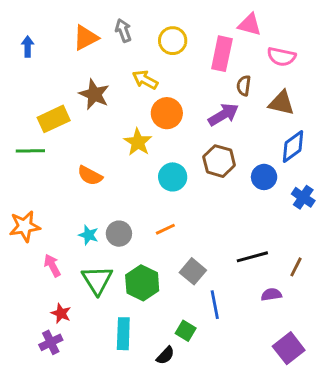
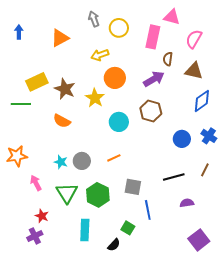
gray arrow: (123, 30) -> (94, 19), moved
orange triangle: (86, 38) -> (60, 38), moved
pink semicircle: (281, 57) -> (194, 39), turned 108
yellow arrow: (145, 80) -> (100, 55), turned -48
brown star: (94, 94) -> (65, 89), moved
blue circle: (264, 177) -> (182, 139), moved
brown line: (296, 267) -> (205, 170), moved
gray square: (193, 271) -> (133, 187), turned -30

